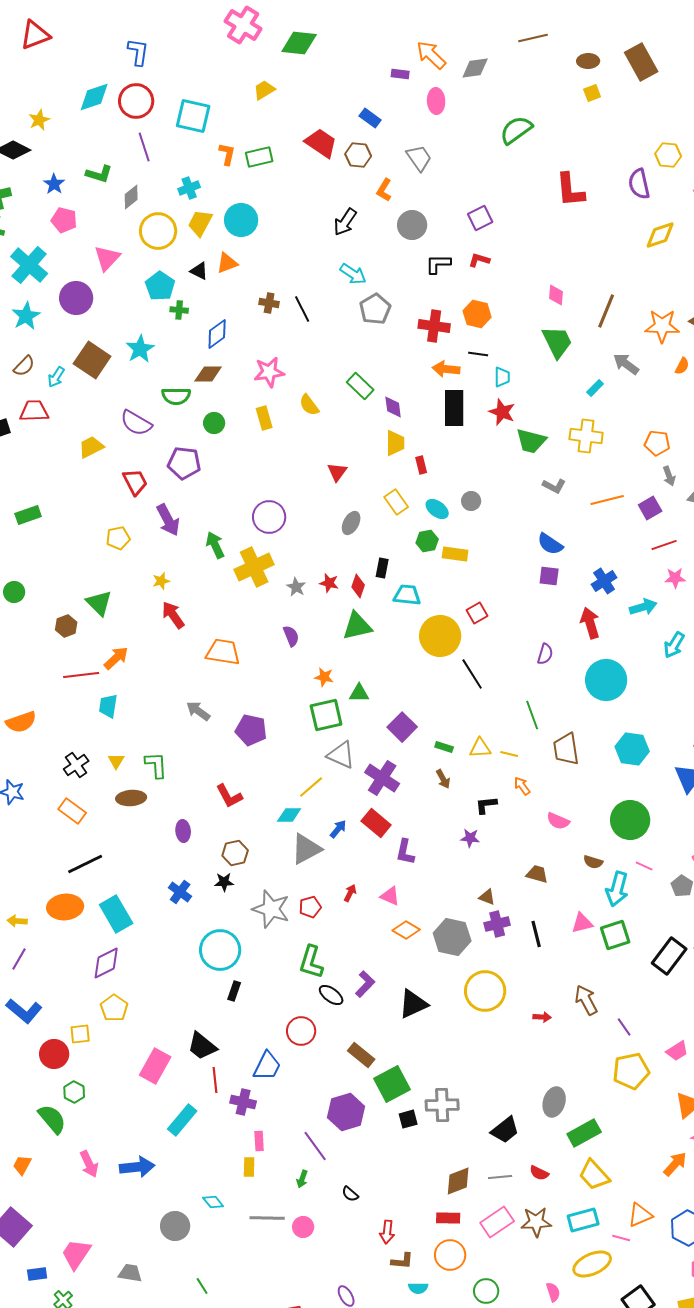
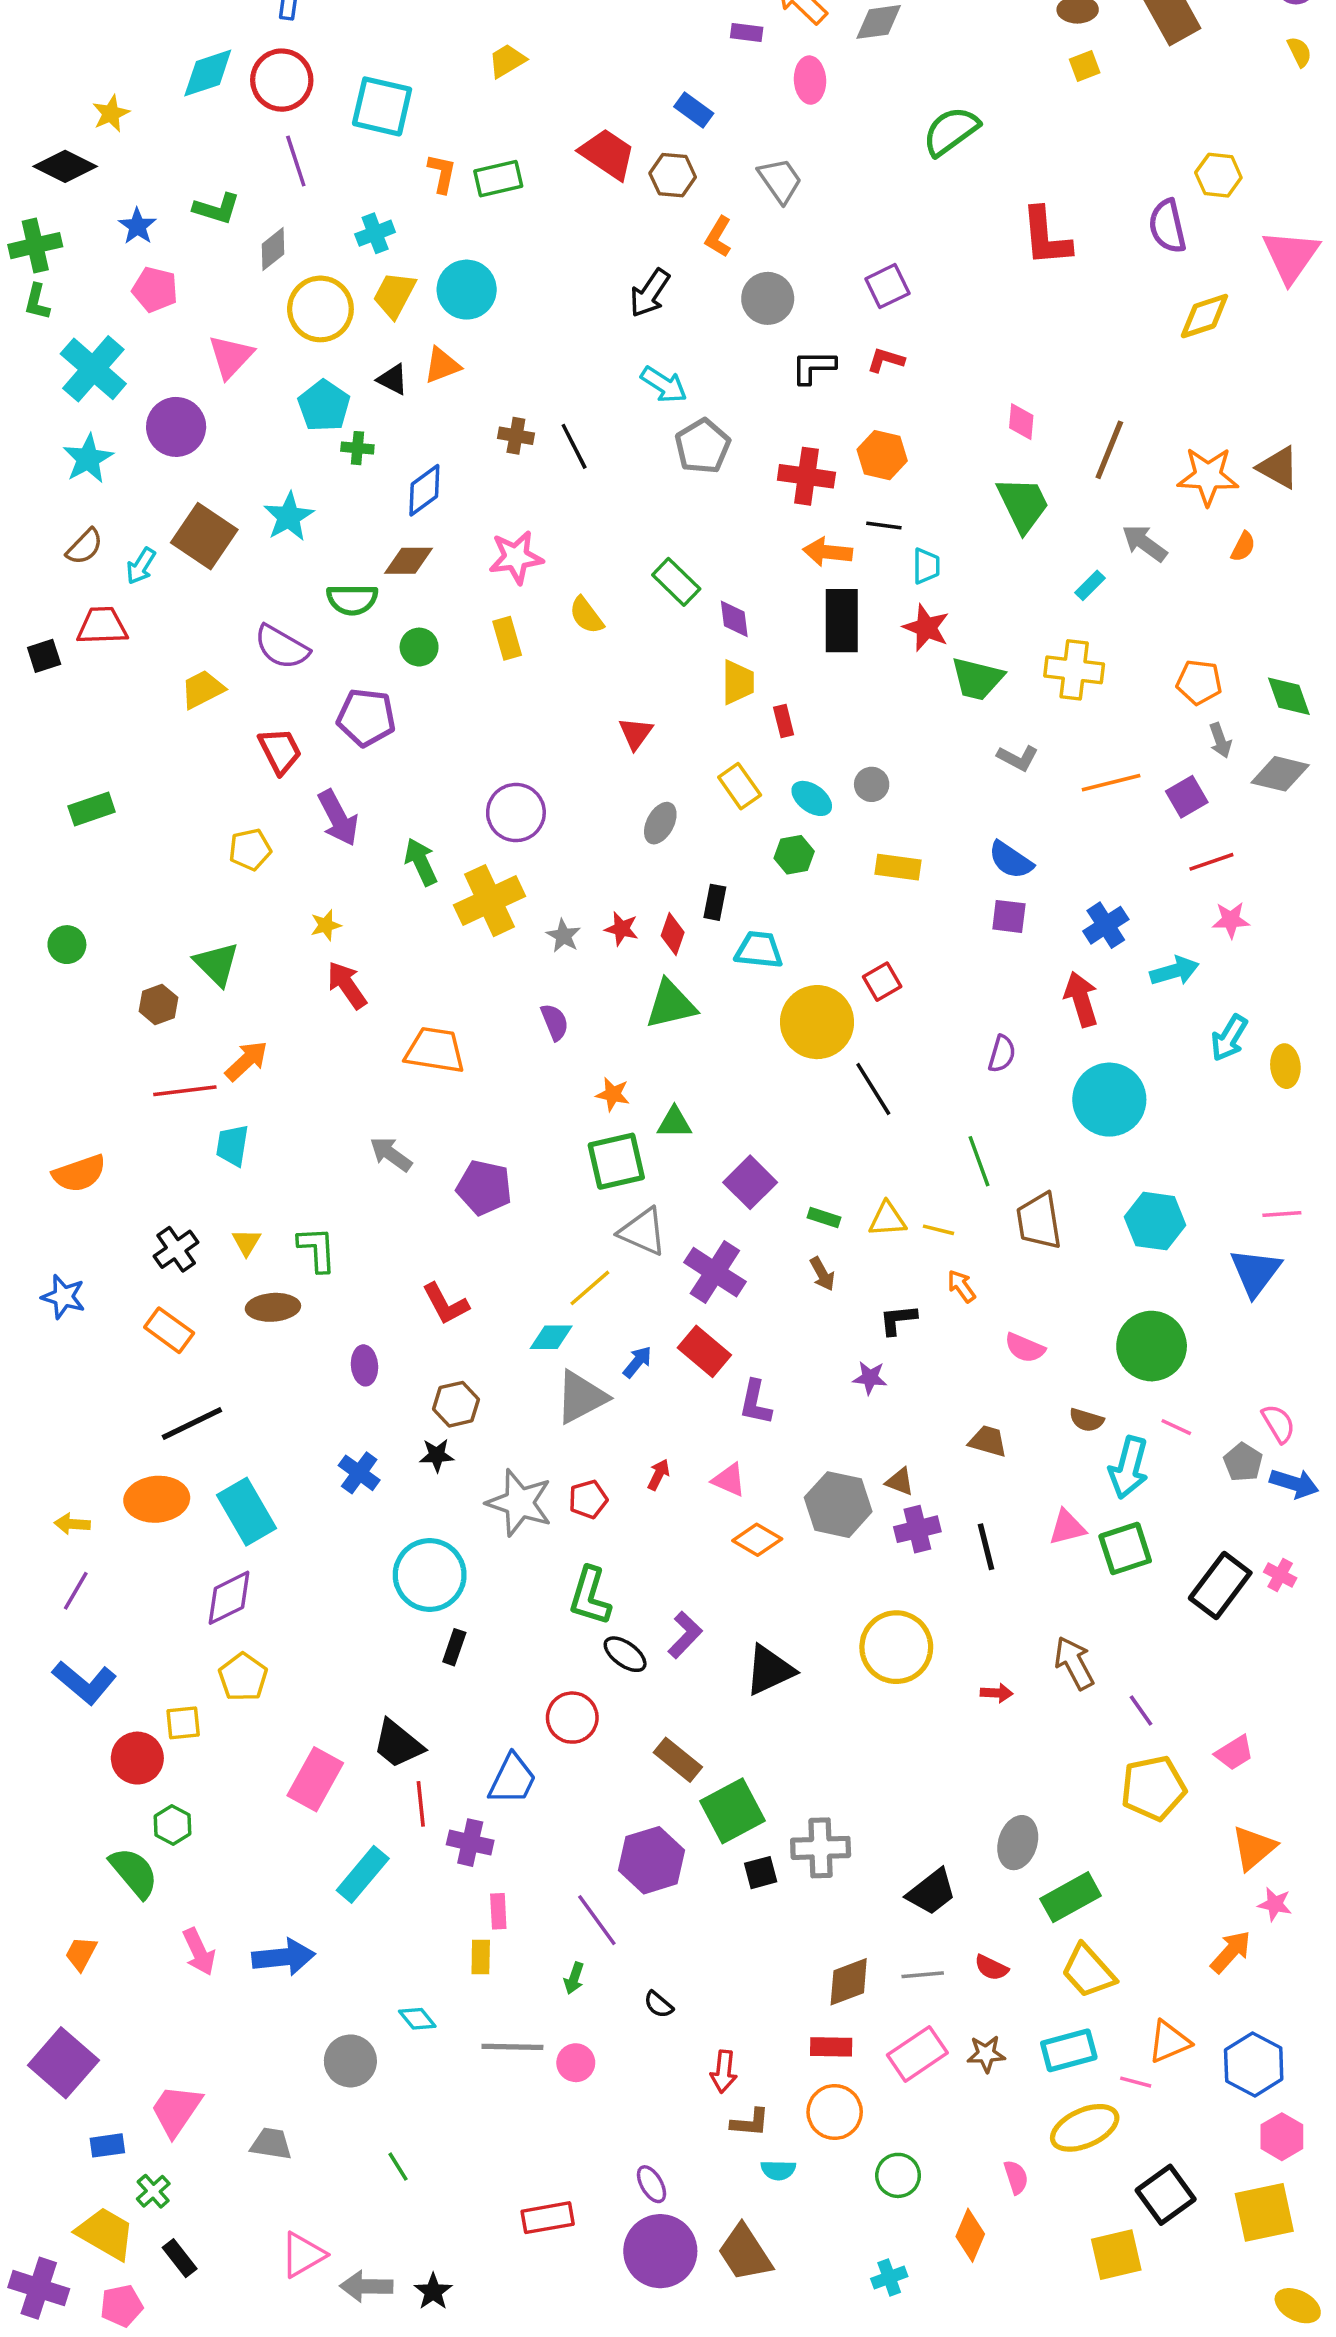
yellow rectangle: (455, 554) -> (898, 867), moved
gray hexagon: (452, 937) -> (838, 1505), moved
brown star: (536, 1222) -> (986, 2054), size x0.7

